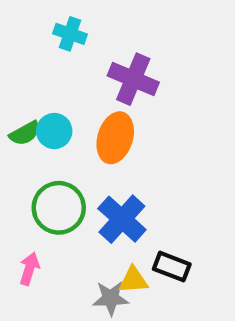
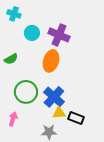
cyan cross: (70, 34) -> (14, 14), moved
cyan circle: (54, 131) -> (32, 33), moved
yellow triangle: (133, 280) -> (59, 113), moved

